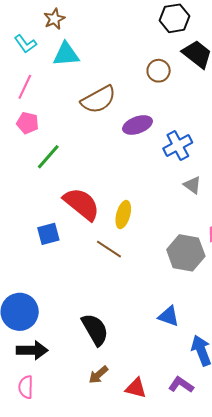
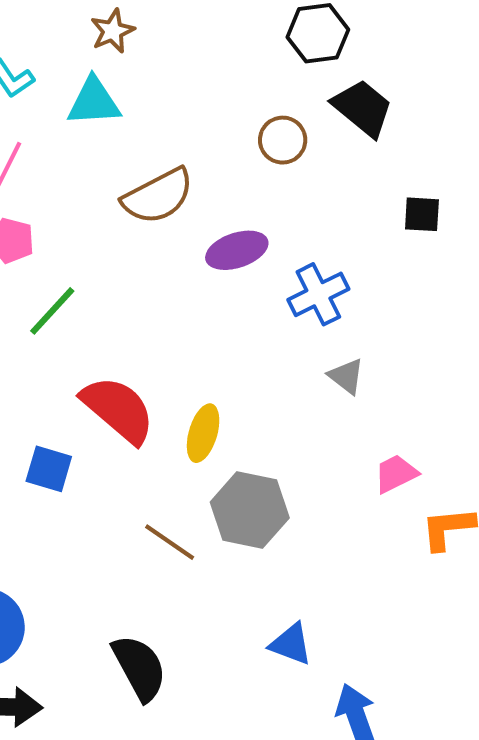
brown star: (54, 19) -> (113, 31), moved
blue square: (48, 234) -> (49, 469), turned 30
brown line: (109, 249) -> (170, 542), moved
gray hexagon: (186, 253) -> (250, 510), moved

